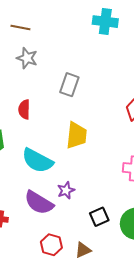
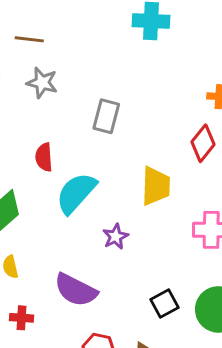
yellow trapezoid: (77, 135) -> (156, 186), moved
cyan semicircle: (37, 161) -> (76, 193), moved, turned 108
purple star: (66, 190) -> (115, 237), moved

